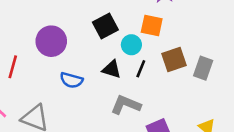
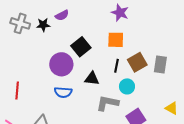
purple circle: (51, 41) -> (61, 64), moved
cyan circle: (131, 45) -> (127, 86), moved
black line: (141, 69) -> (116, 66), moved

